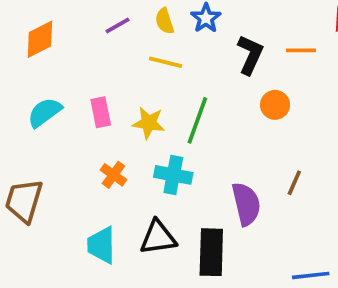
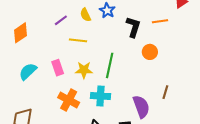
yellow line: (166, 62) -> (78, 40), moved
orange cross: (113, 175) -> (69, 100), size x1.5

